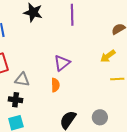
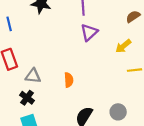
purple triangle: (62, 63) -> (89, 32), moved
black cross: (16, 100) -> (27, 98), turned 32

